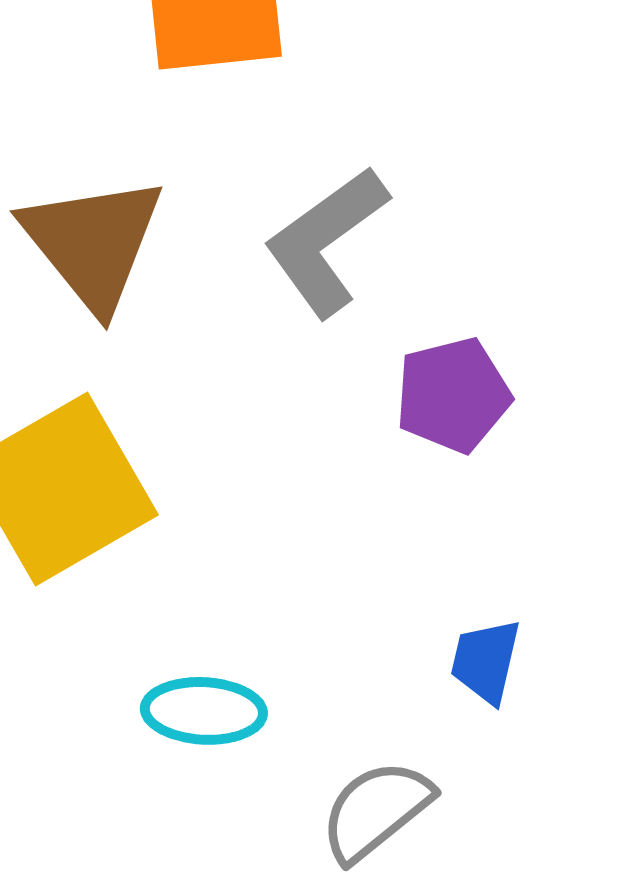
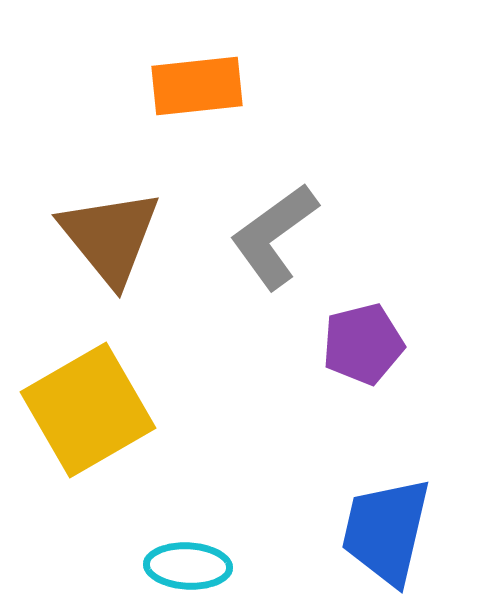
blue trapezoid: (486, 661) -> (386, 531), size x1.8

